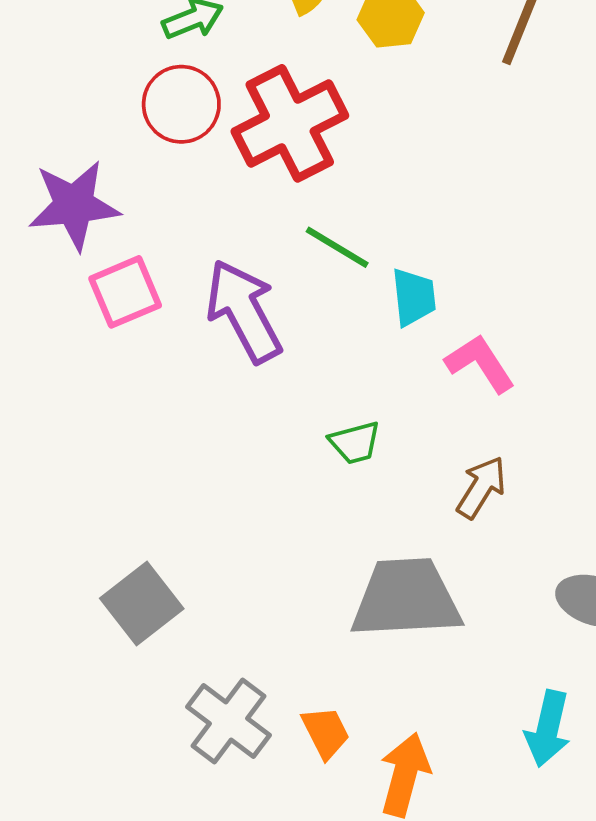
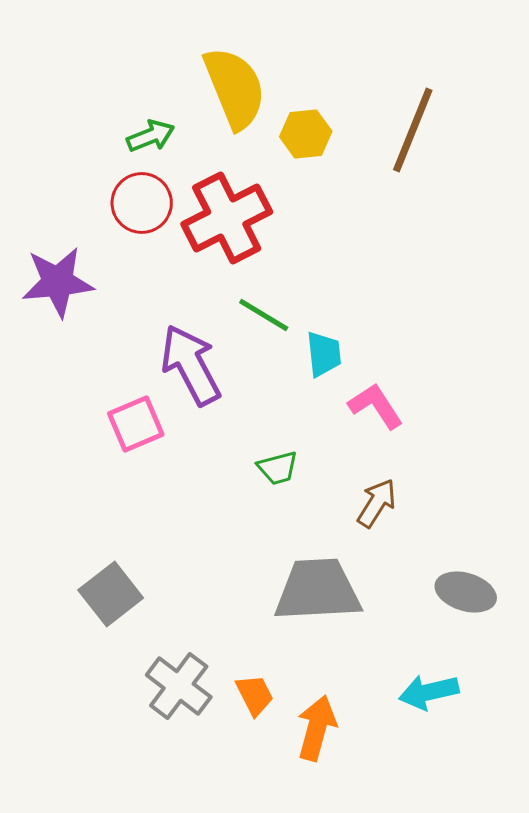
pink square: (125, 292) -> (136, 424), moved
cyan arrow: (548, 729) -> (429, 692), turned 64

